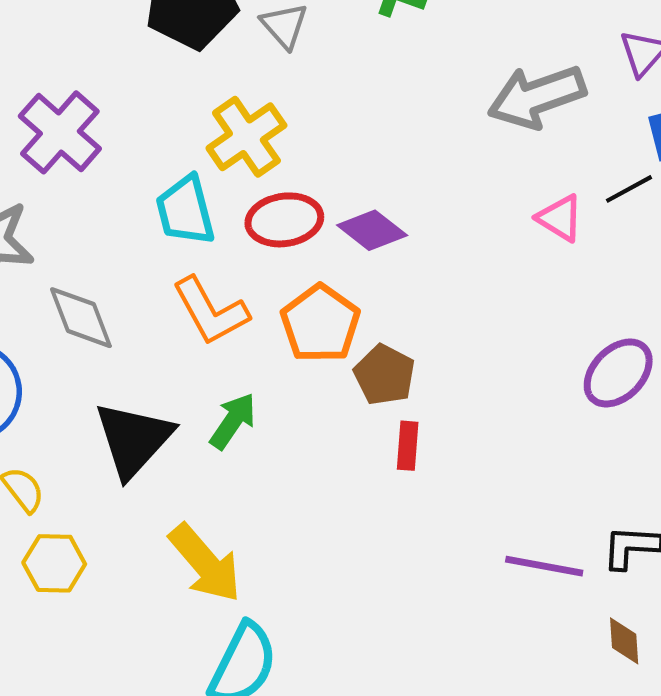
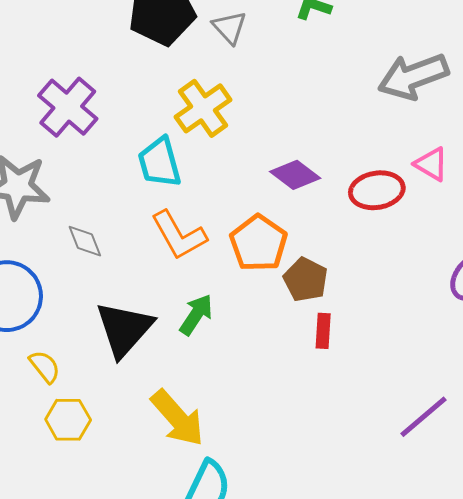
red ellipse: (284, 220) -> (377, 190), moved
gray diamond: (81, 318) -> (85, 241), size x0.7
purple line: (544, 566) -> (423, 417), turned -50

